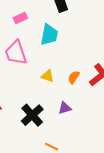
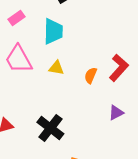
yellow triangle: (48, 76) -> (56, 68), moved
purple triangle: (65, 108) -> (116, 113), moved

